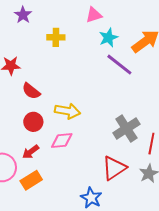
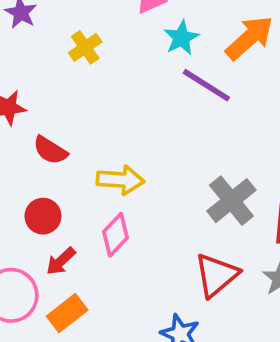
yellow cross: (56, 37) -> (85, 47), turned -30
red circle: (33, 122) -> (43, 216), moved
pink diamond: (62, 141) -> (116, 235), turned -35

